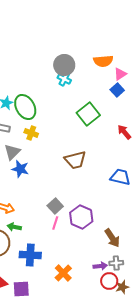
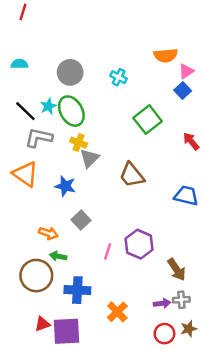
gray circle: (64, 65) -> (70, 72), moved
gray triangle: (12, 152) -> (89, 158), moved
brown trapezoid: (75, 160) -> (132, 175), turned 65
gray square: (55, 206) -> (81, 220), moved
red circle: (109, 281) -> (164, 334), moved
purple square: (21, 289) -> (67, 331), size x1.4

